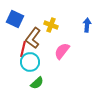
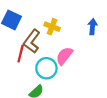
cyan circle: (30, 62) -> (46, 68), moved

